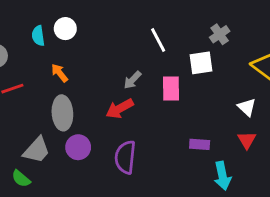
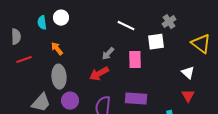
white line: (158, 40) -> (126, 26), turned -36
purple rectangle: (200, 144) -> (136, 99), moved, size x1.5

